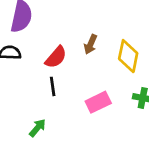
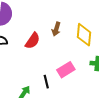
black line: (53, 86) -> (46, 82), moved

